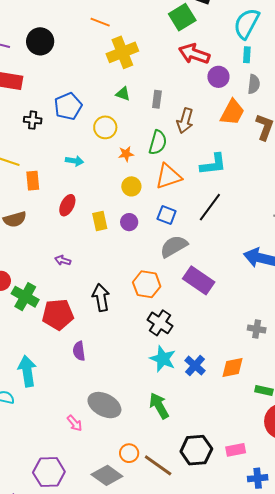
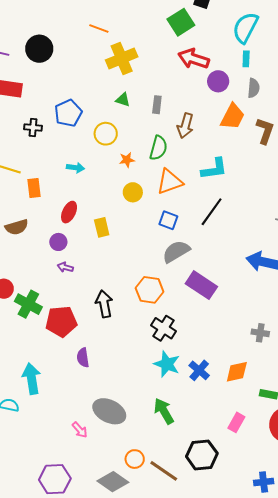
purple circle: (129, 222) -> (58, 242), moved
pink rectangle: (236, 450) -> (236, 422), moved, turned -48

